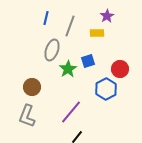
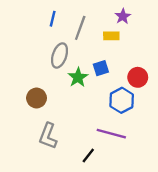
purple line: (71, 112) -> (111, 134), moved, turned 65
gray L-shape: (27, 116) -> (48, 136), moved

